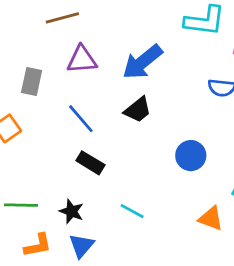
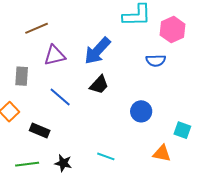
black rectangle: (90, 163) -> (40, 130), moved

